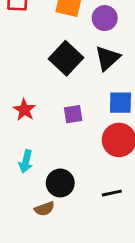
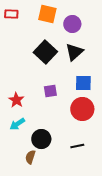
red star: (24, 110) -> (16, 100), moved
cyan arrow: (26, 161) -> (17, 124), turned 42
brown semicircle: (44, 209) -> (30, 157), turned 128

